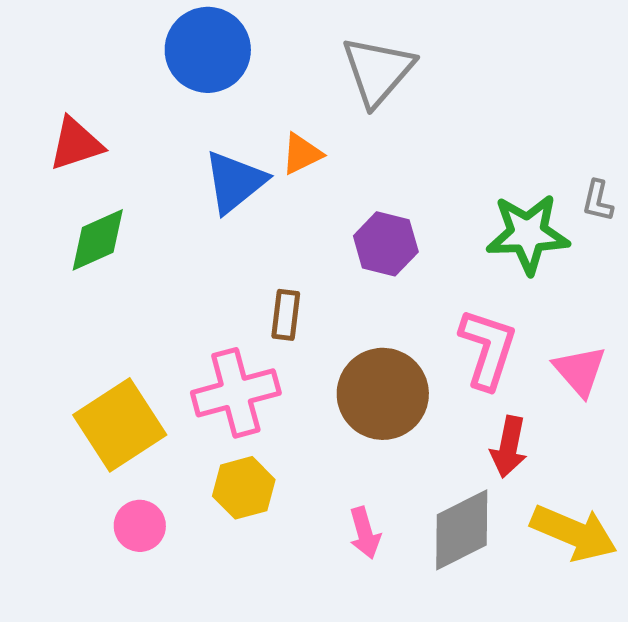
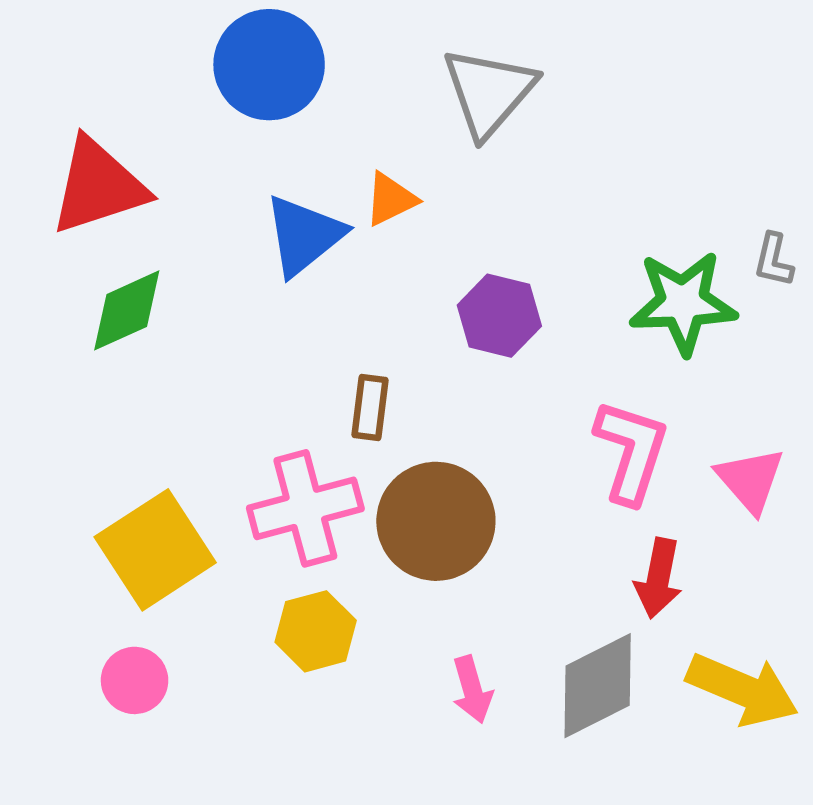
red triangle: (76, 144) -> (98, 186), size x1.4
brown circle: (383, 394) -> (436, 521), moved
pink circle: (140, 526) -> (135, 680), moved

